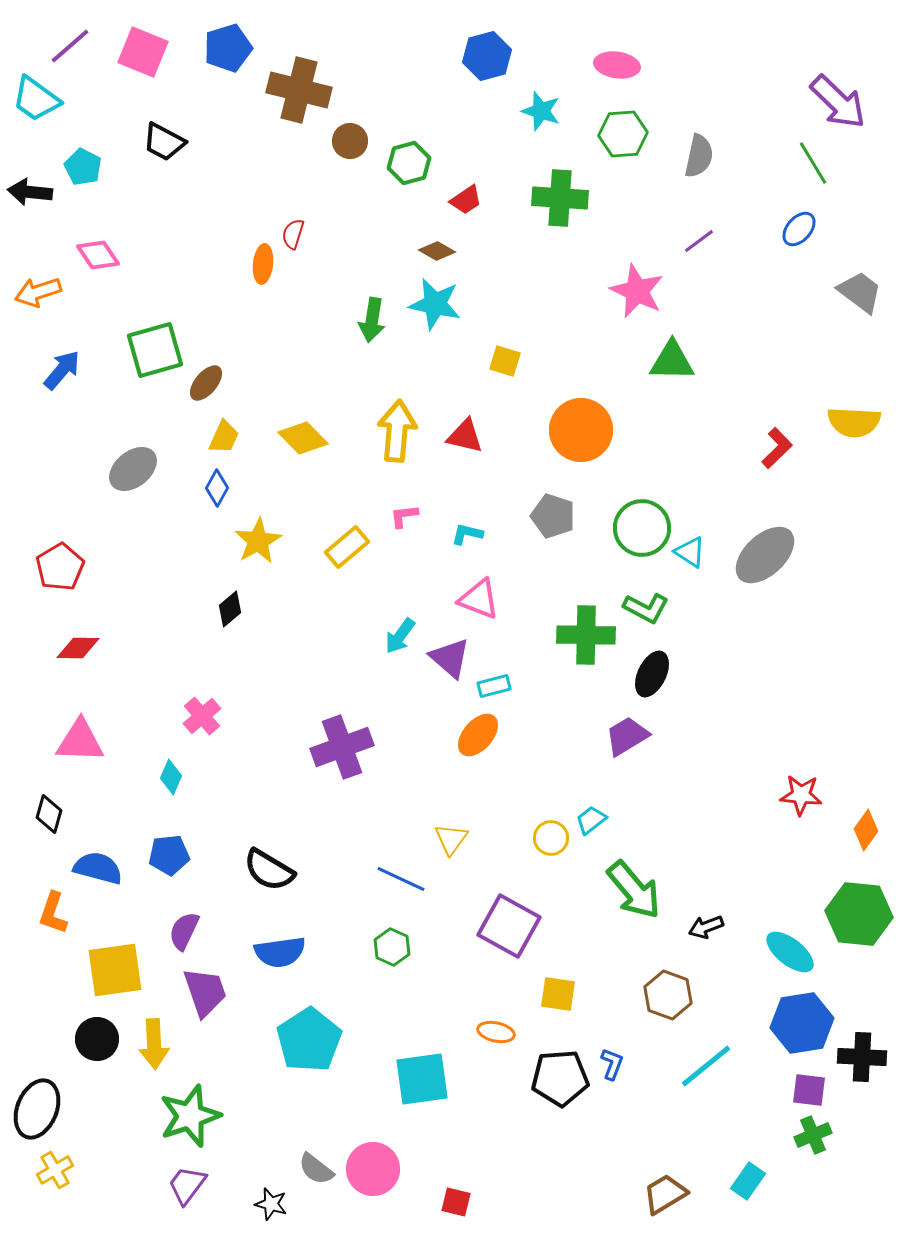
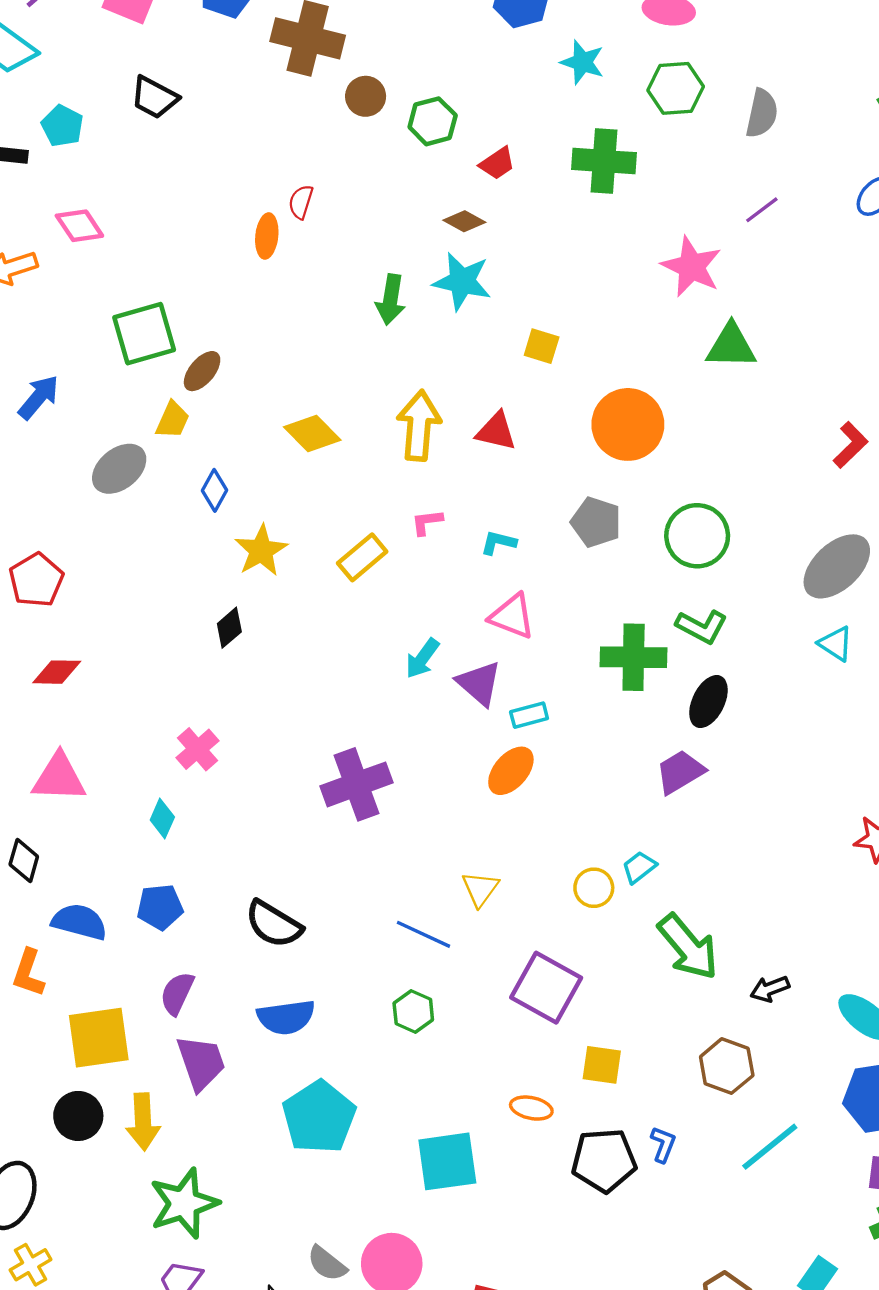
blue arrow: (62, 370) -> (39, 397), moved
yellow trapezoid: (224, 437) -> (173, 420), moved
cyan triangle: (690, 552) -> (836, 644), moved

